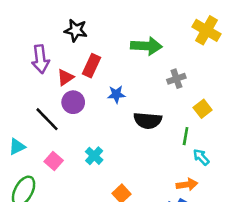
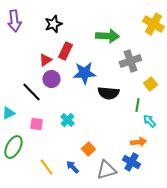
black star: (76, 30) -> (53, 24), turned -30
purple arrow: (41, 59) -> (14, 21), moved
gray cross: (176, 79) -> (130, 61), size x1.5
blue star: (116, 94) -> (84, 73), size x1.6
pink square: (54, 161) -> (36, 124), turned -32

